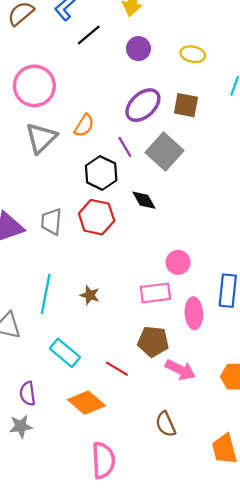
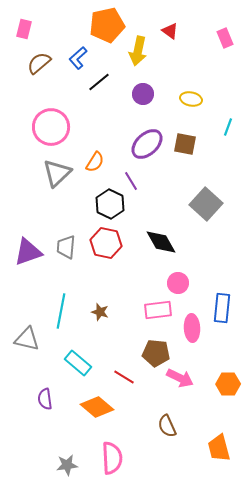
gray square: (164, 151) -> (206, 204), moved
black diamond: (144, 200) -> (161, 242), moved, size x1.4
gray star: (21, 426) -> (67, 465), moved

